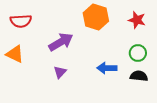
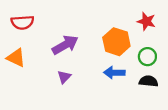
orange hexagon: (96, 17) -> (116, 42), moved

